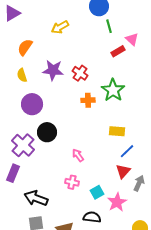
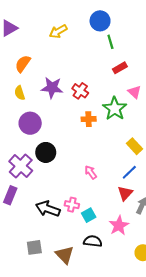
yellow arrow: (60, 27) -> (58, 31), moved
pink triangle: (132, 39) -> (135, 92), moved
yellow rectangle: (117, 131) -> (135, 146), moved, turned 42
pink arrow: (78, 155) -> (91, 172), moved
cyan square: (97, 192) -> (89, 215), moved
black arrow: (36, 198) -> (48, 209), moved

